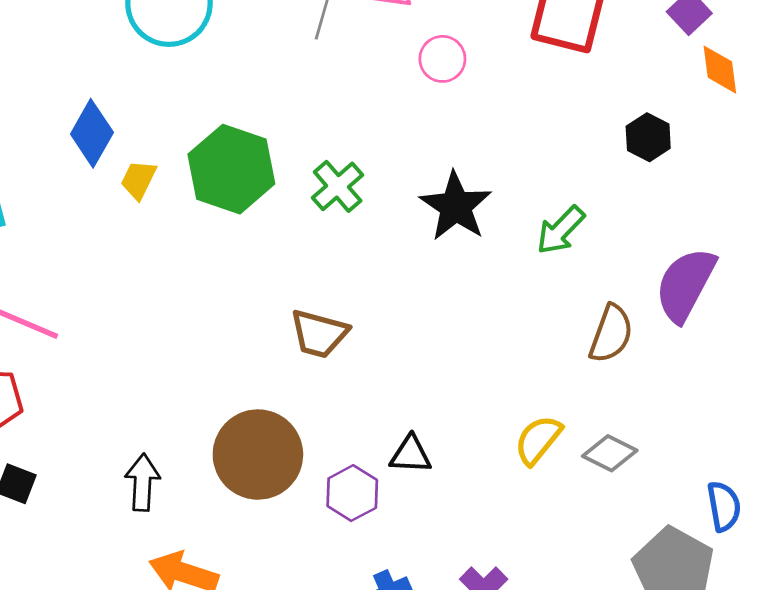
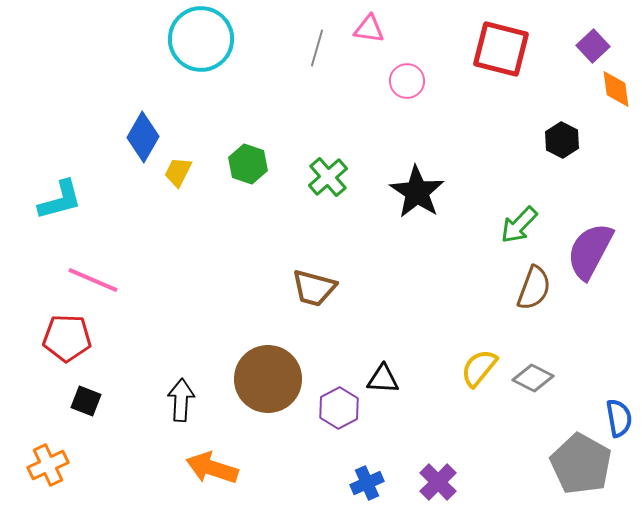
green hexagon: (231, 169) -> (248, 164), size x0.6
green arrow: (561, 230) -> (519, 225), moved

